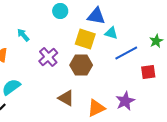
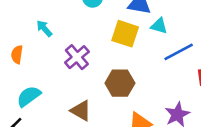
brown hexagon: (81, 65) -> (120, 83), moved
brown triangle: (66, 98) -> (81, 111), moved

